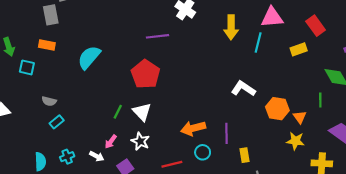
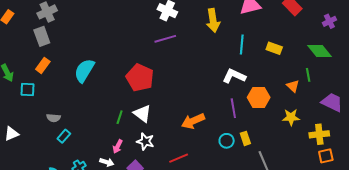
purple line: (157, 36) -> (165, 39), moved
cyan line: (258, 42) -> (242, 44), moved
orange rectangle: (47, 45) -> (43, 65), turned -56
yellow rectangle: (299, 49) -> (274, 48), moved, turned 49
orange hexagon: (277, 109) -> (259, 97), moved
orange triangle: (300, 117) -> (293, 86), moved
purple line: (226, 133) -> (233, 108), moved
cyan circle: (203, 152) -> (227, 141), moved

